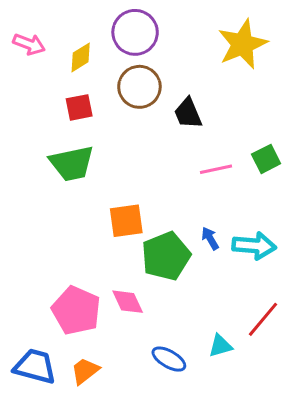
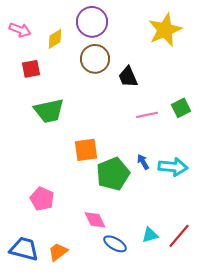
red square: (79, 107) -> (31, 69), moved
pink diamond: (128, 302) -> (95, 220), moved
pink pentagon: (76, 310) -> (42, 199), moved, size x0.7
red line: (263, 319) -> (179, 236), moved

